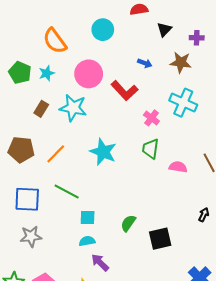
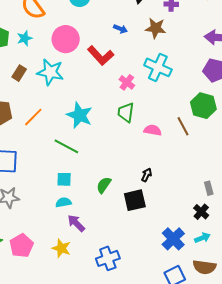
green line: (67, 192) -> (66, 146), moved
black arrow: (204, 215) -> (147, 175), moved

